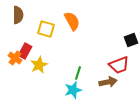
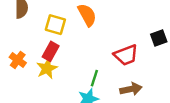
red rectangle: (25, 51) -> (51, 51), moved
red trapezoid: (119, 65) -> (126, 55), moved

